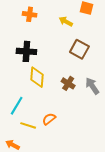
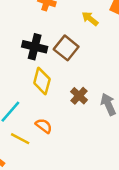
brown square: (79, 49) -> (66, 48), moved
orange semicircle: (49, 119) -> (44, 126), moved, turned 64

